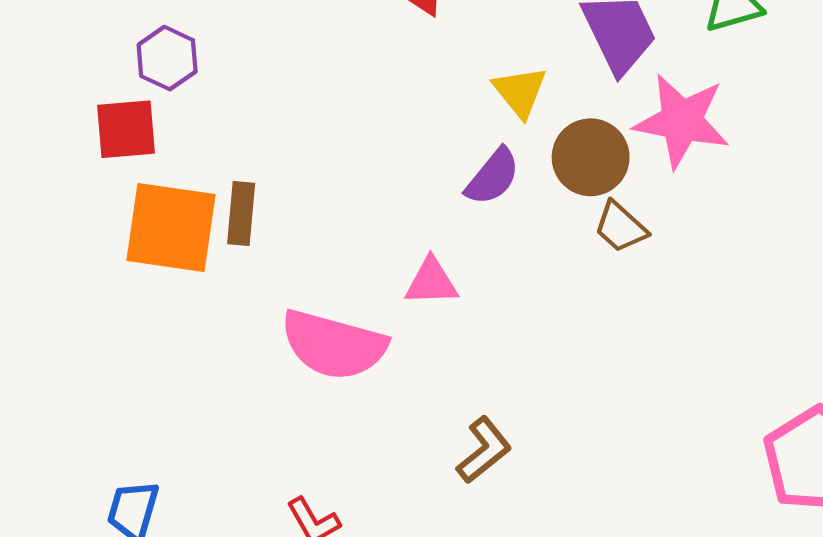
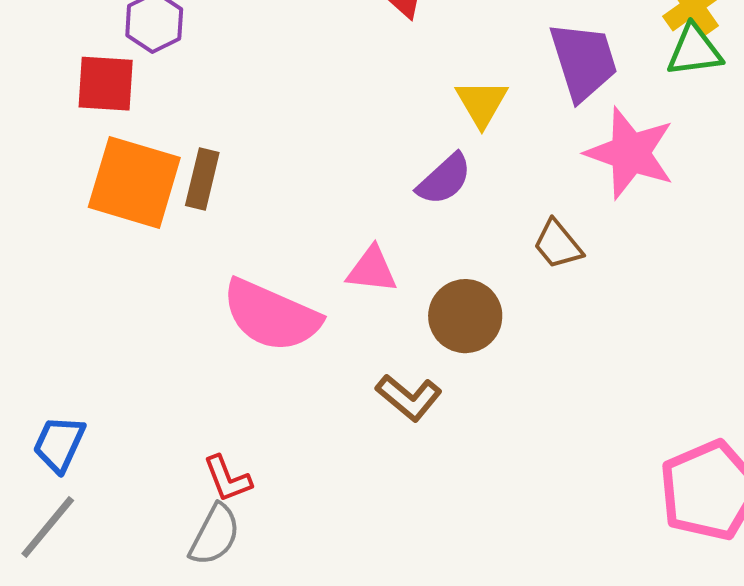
brown circle: (591, 157) -> (465, 316), moved
brown L-shape: (484, 450) -> (409, 397), moved, turned 70

